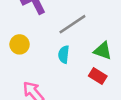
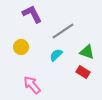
cyan semicircle: (64, 55) -> (56, 55), turned 40

